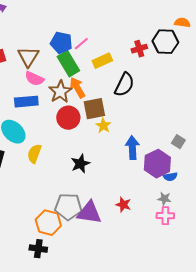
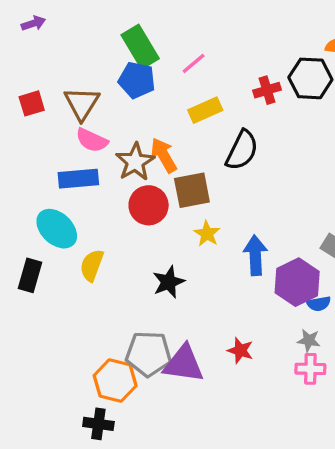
pink line: (81, 44) -> (194, 63), moved
green rectangle: (68, 64) -> (140, 47), moved
yellow star: (103, 126) -> (207, 234), moved

